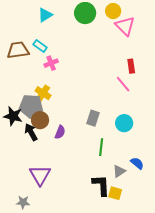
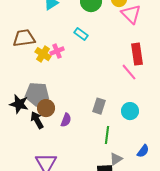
cyan rectangle: (40, 46) -> (81, 34), moved
red rectangle: (131, 66) -> (137, 54), size x1.5
yellow cross: (43, 93) -> (43, 54), moved
blue semicircle: (137, 163) -> (143, 151), turned 88
gray triangle: (119, 171) -> (116, 159), moved

